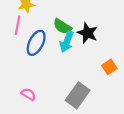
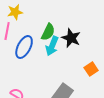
green semicircle: (62, 26) -> (48, 32), turned -96

